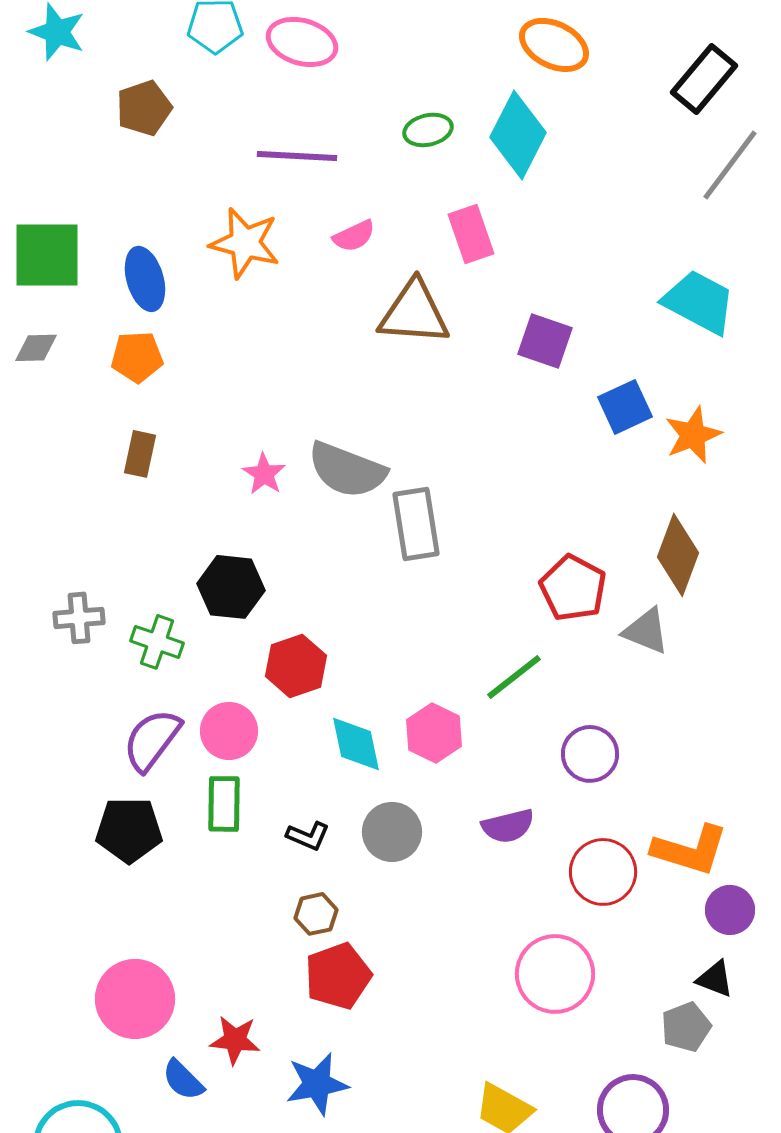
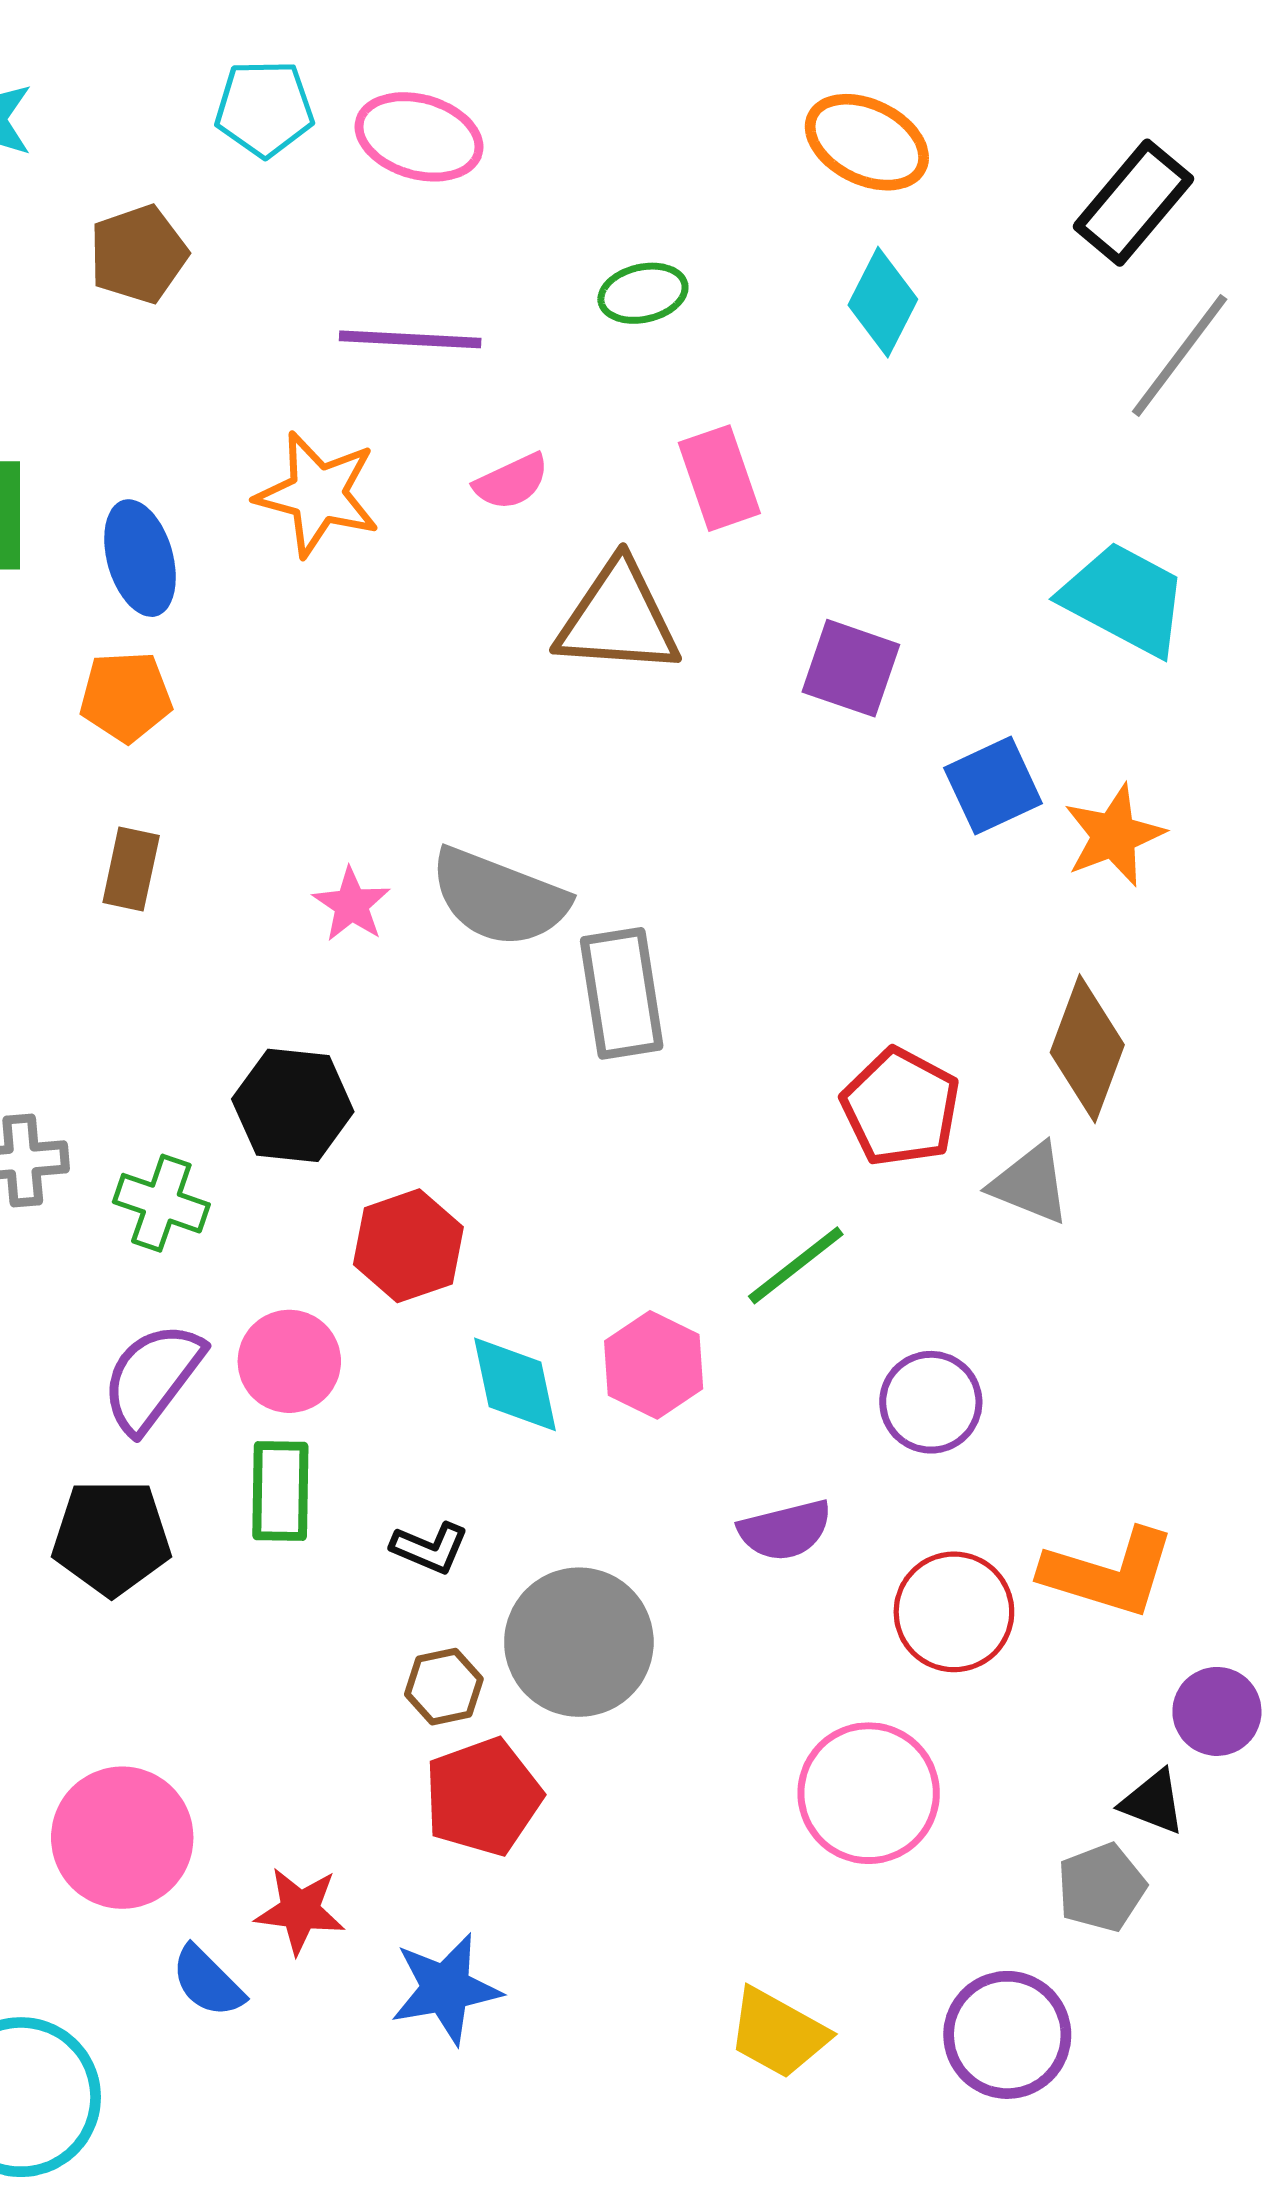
cyan diamond: (518, 135) -> (883, 302), moved, size x0.7
gray circle: (392, 832) -> (579, 1642), moved, size x1.4
purple circle: (730, 910) -> (1217, 1711), moved

